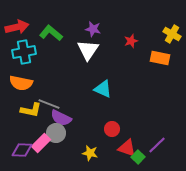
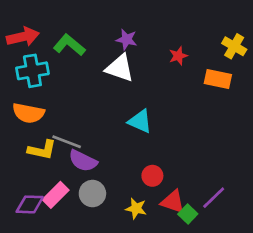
white triangle: (88, 50) -> (120, 68), turned -45
gray circle: (56, 133) -> (92, 194), moved
yellow star: (90, 153) -> (136, 208), moved

